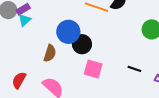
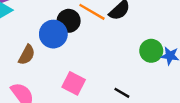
black circle: (82, 44) -> (69, 21), moved

